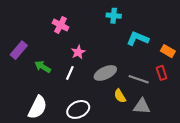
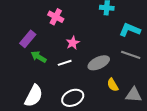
purple rectangle: (19, 50) -> (28, 39), moved
white line: (70, 73) -> (65, 63), turned 48
gray line: (139, 79) -> (131, 55), moved

